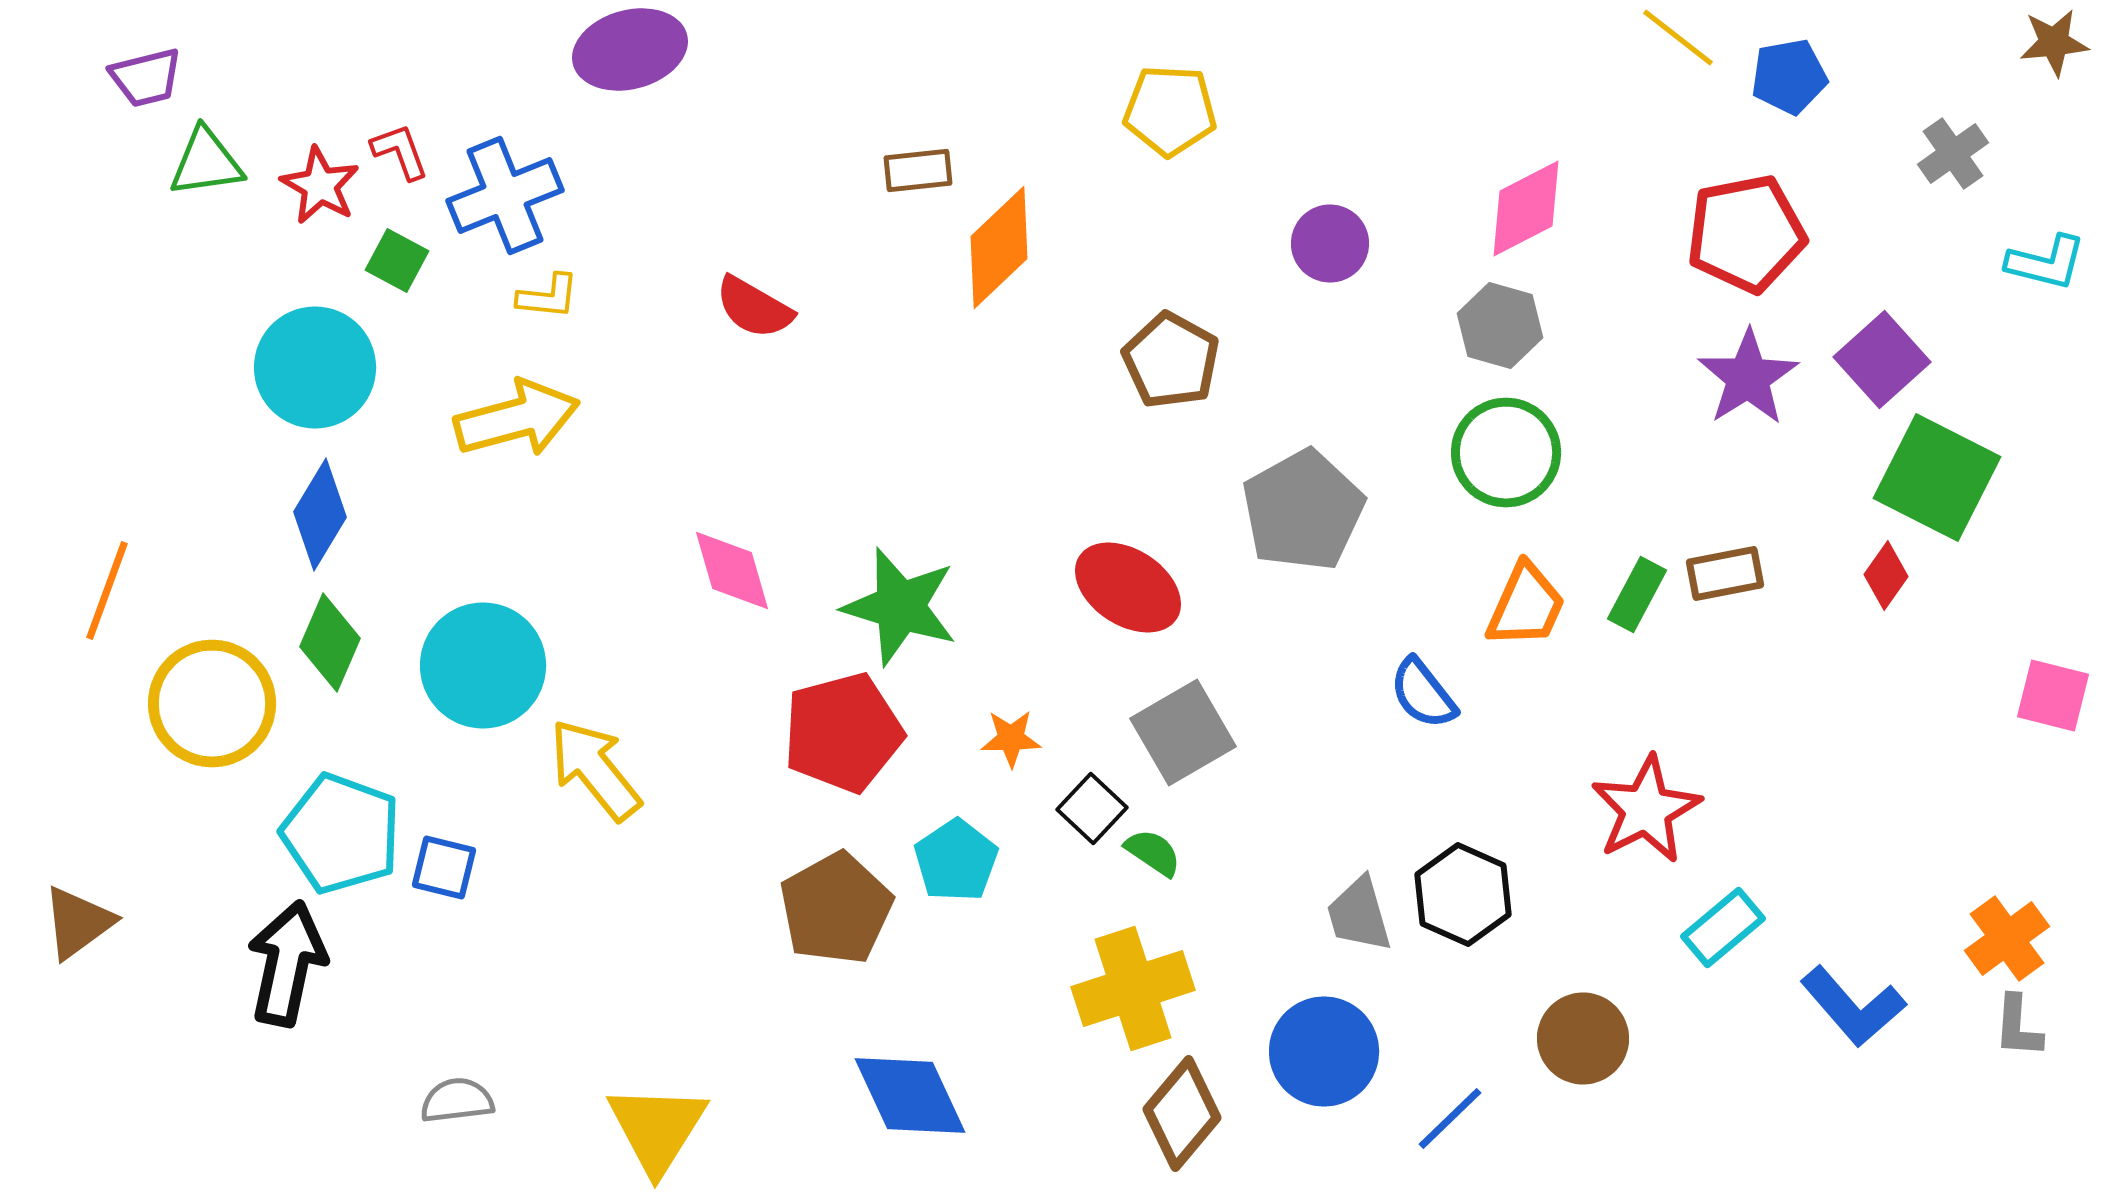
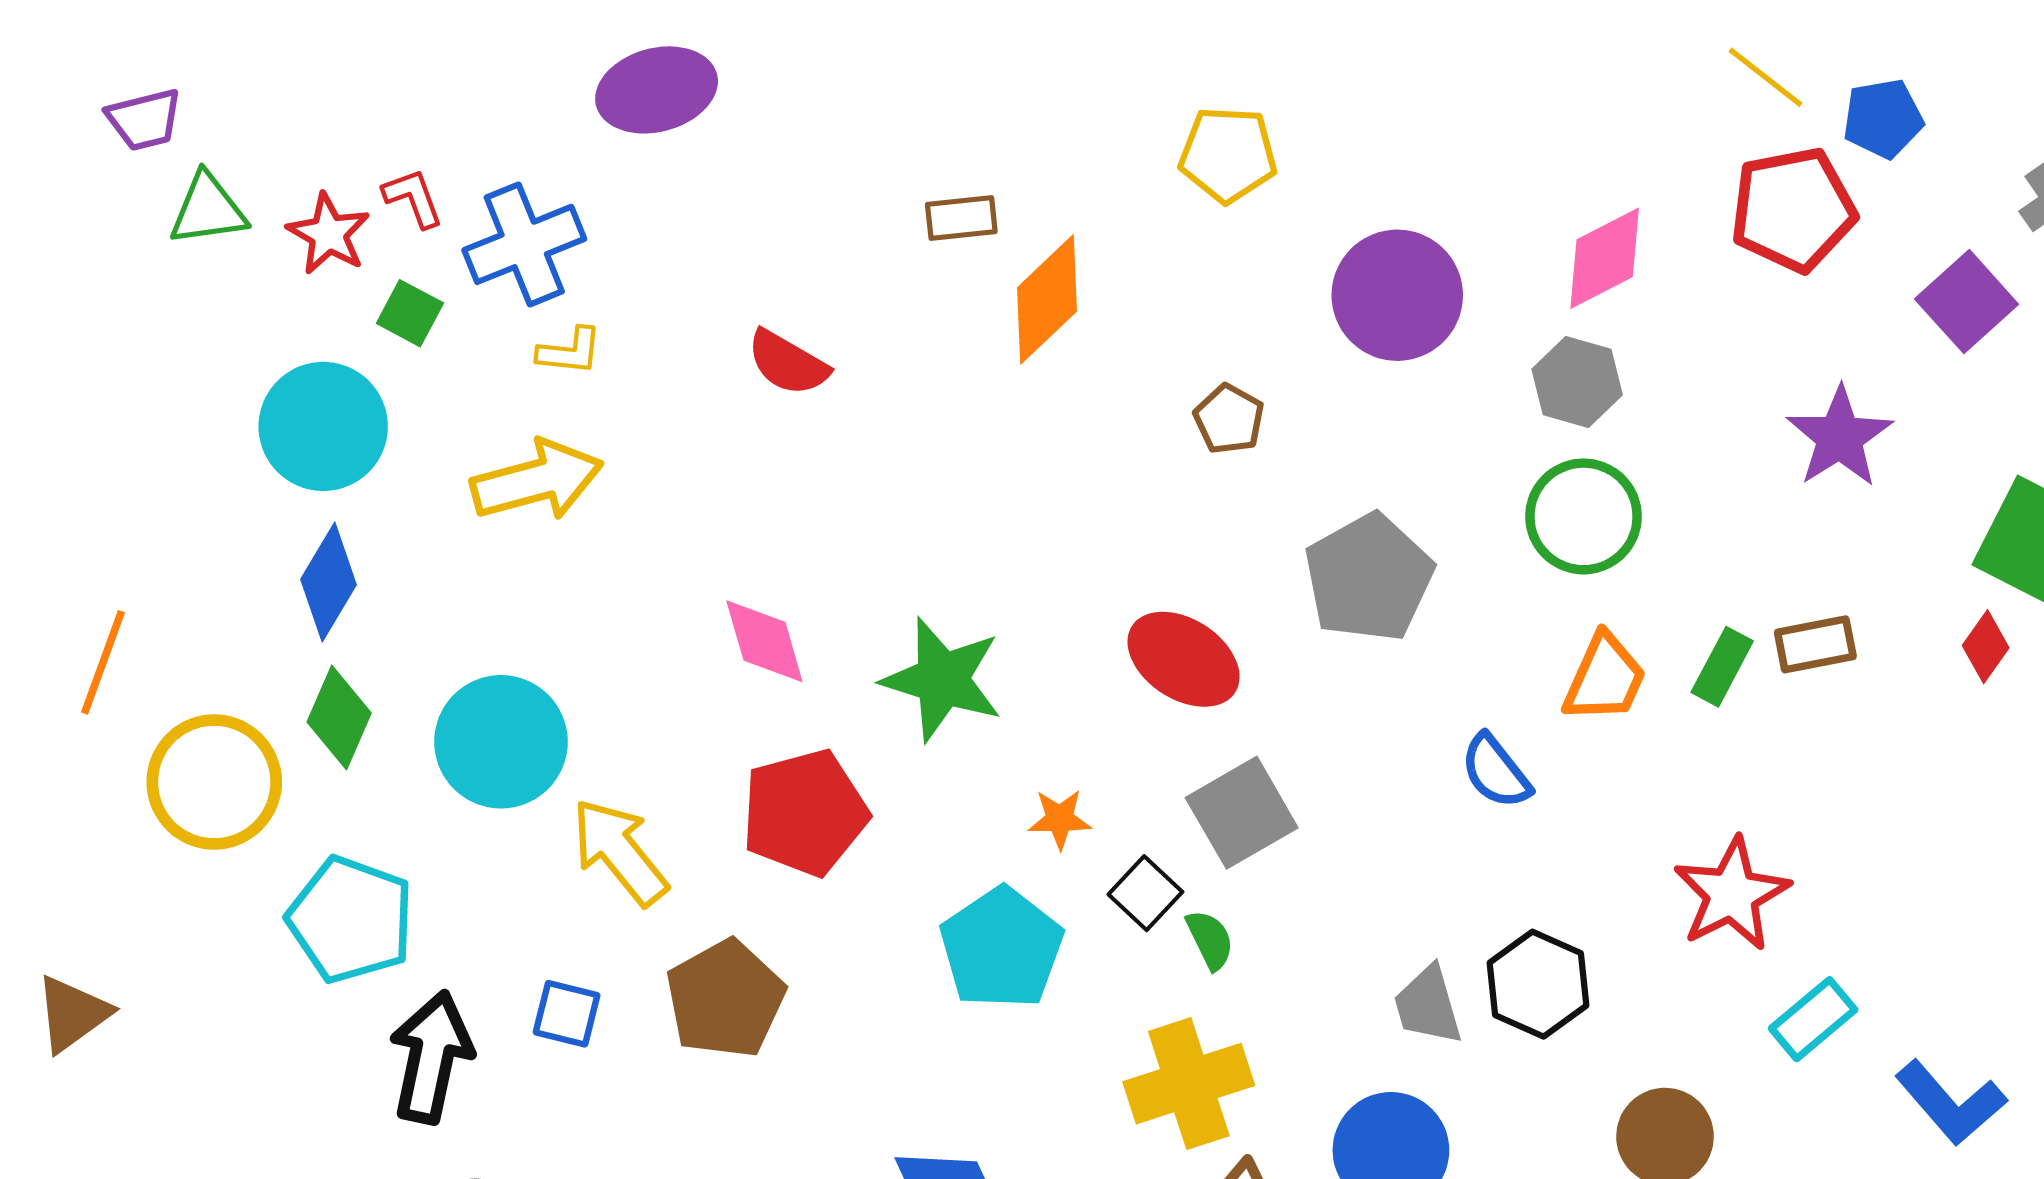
red pentagon: (1746, 234) -> (1793, 210), moved
purple circle: (1330, 244) -> (1397, 295), size x1.6
brown pentagon: (1171, 360) -> (1229, 419), size x0.7
purple square: (1882, 360) -> (1967, 302), moved
red pentagon: (843, 732) -> (805, 813), moved
green semicircle: (1153, 852) -> (1210, 940), turned 30
cyan pentagon: (956, 860) -> (1002, 948), size x1.4
blue square: (444, 868) -> (567, 1014), moved
brown pentagon: (836, 908) -> (725, 999), moved
black arrow: (287, 964) -> (431, 1057), moved

